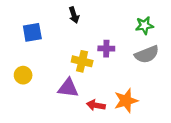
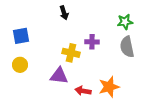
blue square: (32, 32) -> (21, 36), moved
gray semicircle: (147, 54) -> (127, 47), turned 100

